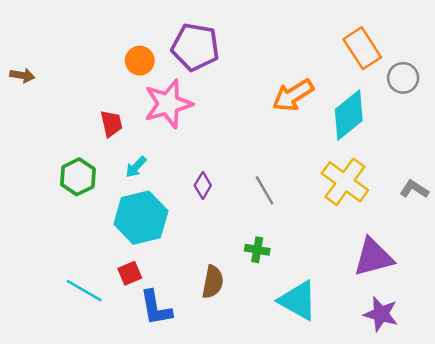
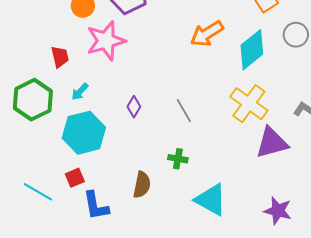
gray circle: (403, 78) -> (296, 35), moved
green hexagon: (78, 177) -> (33, 100), size x1.4
purple triangle: (373, 257) -> (272, 143), moved

